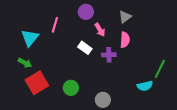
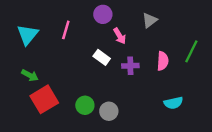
cyan triangle: (30, 38) -> (28, 35), moved
pink semicircle: (125, 40) -> (163, 61), moved
green line: (160, 69) -> (191, 51), moved
gray circle: (103, 100) -> (109, 111), moved

